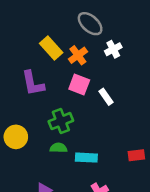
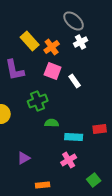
gray ellipse: (90, 24) -> (74, 21), moved
green semicircle: (58, 148) -> (52, 123), moved
cyan rectangle: (86, 158) -> (74, 137), moved

